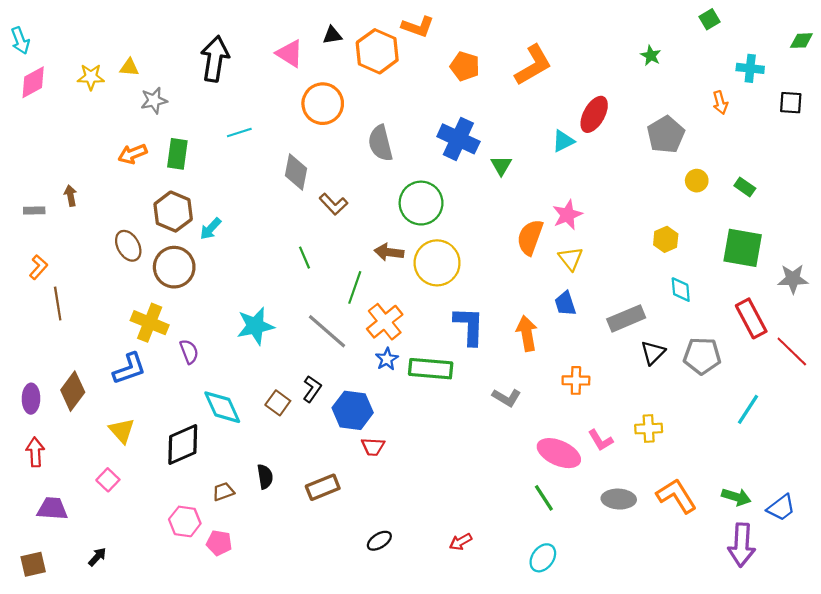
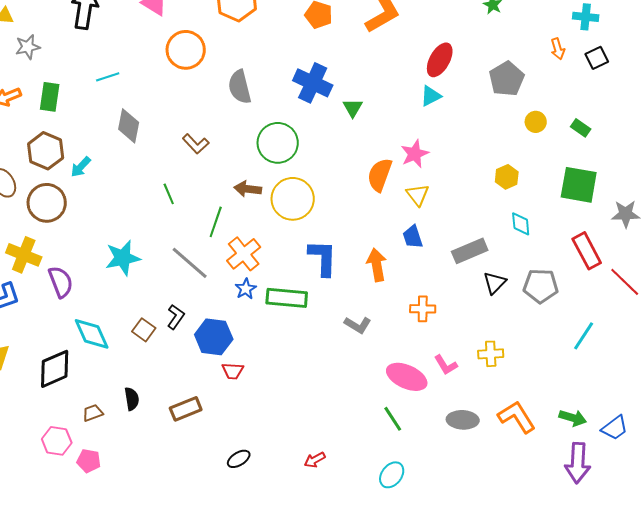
black square: (791, 103) -> (597, 58), moved, turned -30
cyan triangle: (563, 141) -> (431, 96), moved
gray diamond: (296, 172) -> (129, 126), moved
purple semicircle: (189, 352) -> (61, 282), size x1.4

